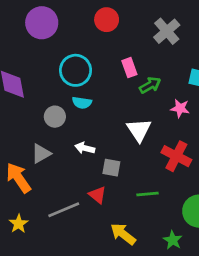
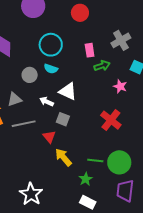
gray cross: (167, 31) -> (121, 40), moved
white triangle: (139, 130) -> (68, 91), moved, turned -42
green line: (147, 194) -> (95, 160), moved
gray line: (64, 210) -> (24, 124), moved
yellow arrow: (123, 234) -> (63, 157), moved
green star: (173, 240) -> (86, 179), moved

